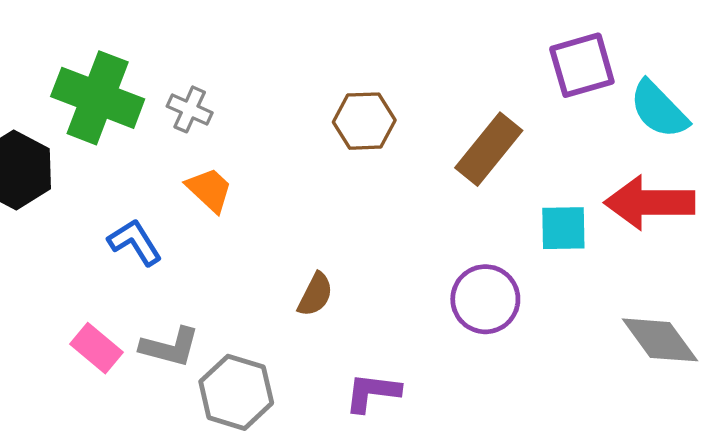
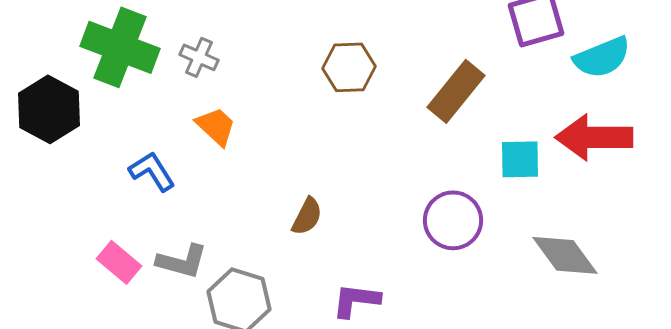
cyan semicircle: (659, 109) -> (602, 57), turned -68
gray diamond: (660, 340) -> (565, 255), moved

